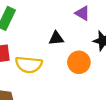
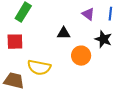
yellow semicircle: (29, 65) -> (39, 67), moved

